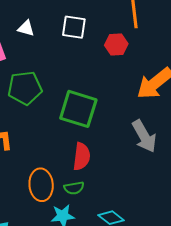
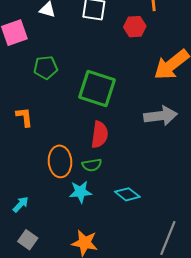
green pentagon: (25, 88) -> (46, 68), size x0.7
gray arrow: (144, 136) -> (161, 116), turned -68

